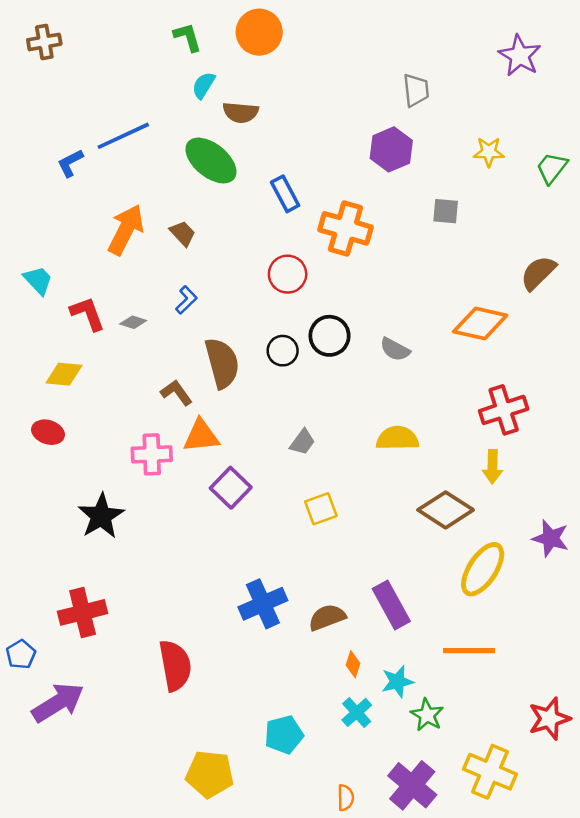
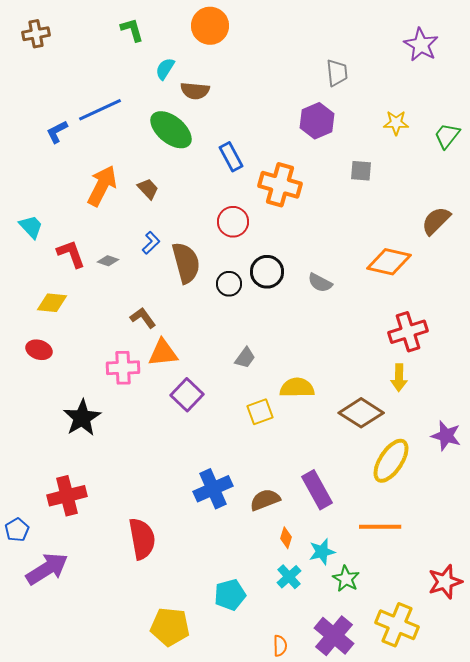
green L-shape: (188, 37) -> (132, 30), moved
brown semicircle: (222, 363) -> (186, 263), moved
yellow semicircle: (397, 438) -> (297, 388), moved

